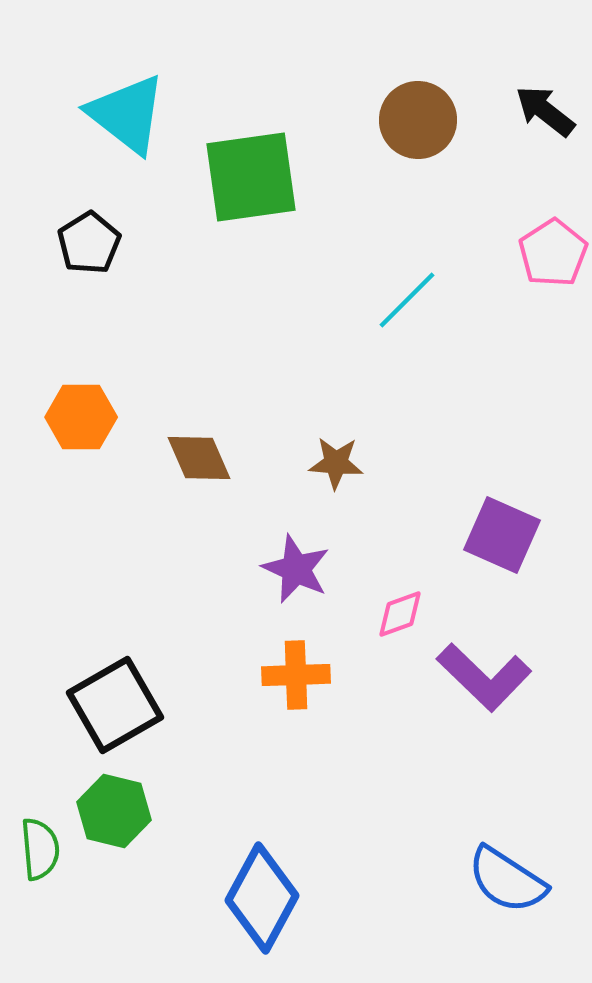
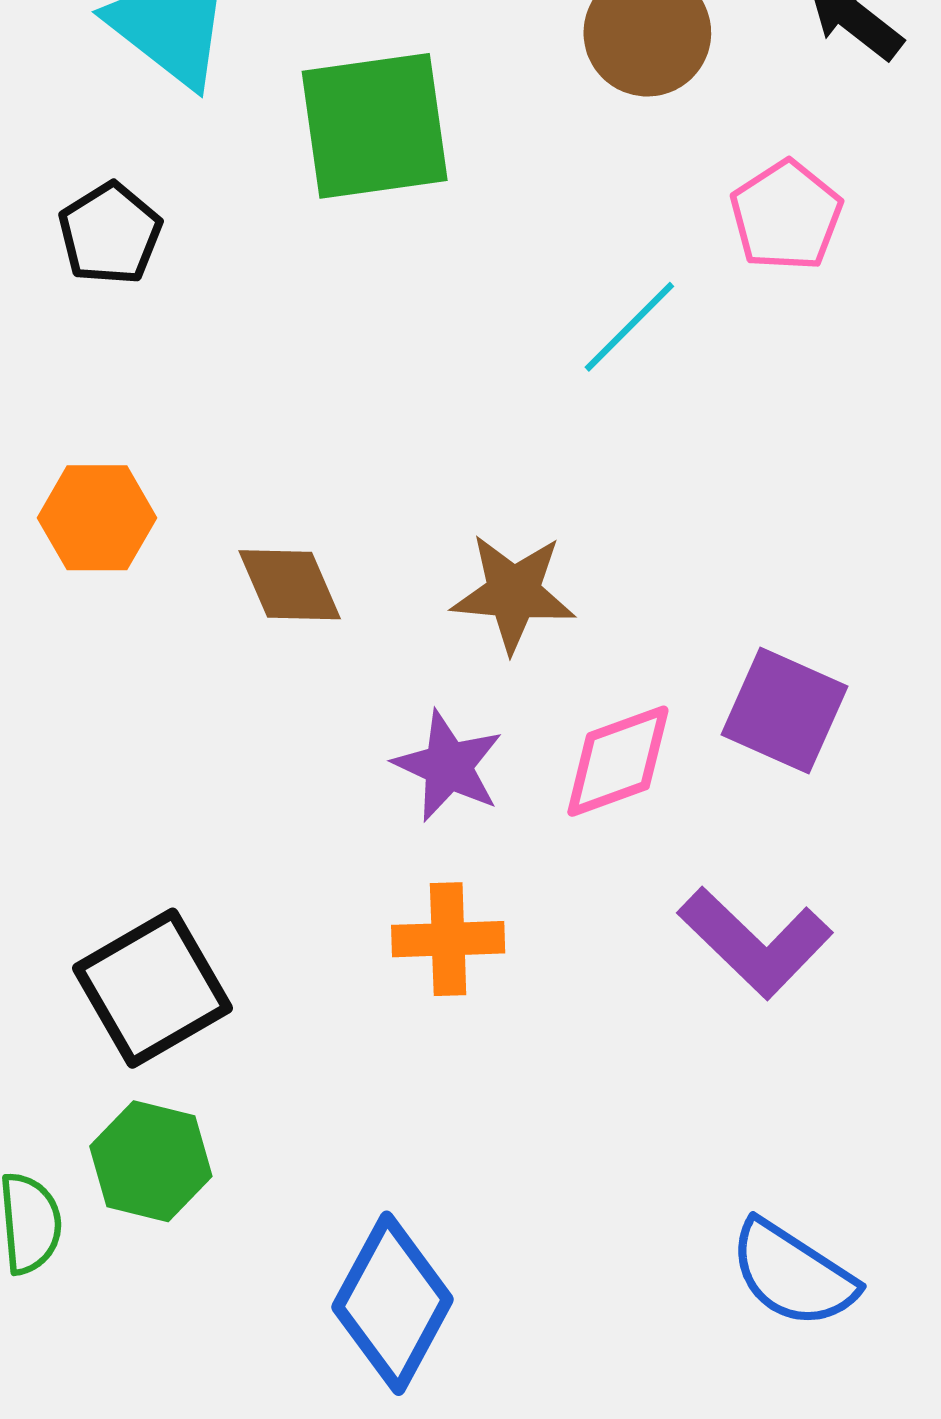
pink pentagon: (553, 253) -> (786, 216), moved
brown star: (336, 463) -> (513, 593), size x1.4
pink diamond: (400, 614) -> (618, 761), moved, size x1.5

